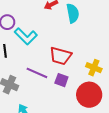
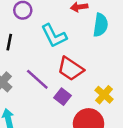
cyan L-shape: (26, 36) -> (54, 36), moved

